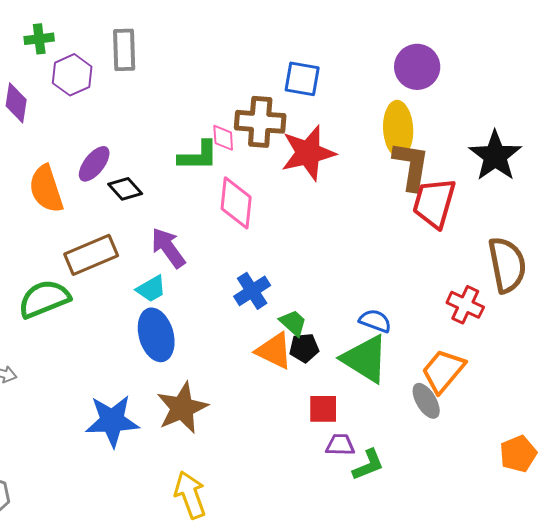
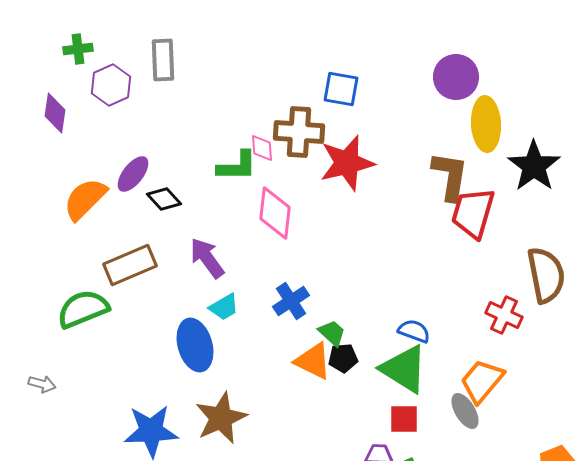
yellow ellipse: (398, 129) -> (486, 124), moved
orange semicircle: (46, 189) -> (85, 199), turned 63
cyan trapezoid: (151, 289) -> (224, 307), moved
red square: (323, 409) -> (404, 419), moved

